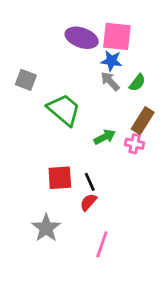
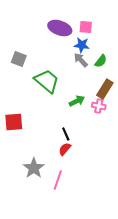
pink square: (117, 36) -> (86, 27), size x0.6
red square: (60, 178) -> (14, 122), moved
pink line: (102, 244) -> (58, 180), moved

